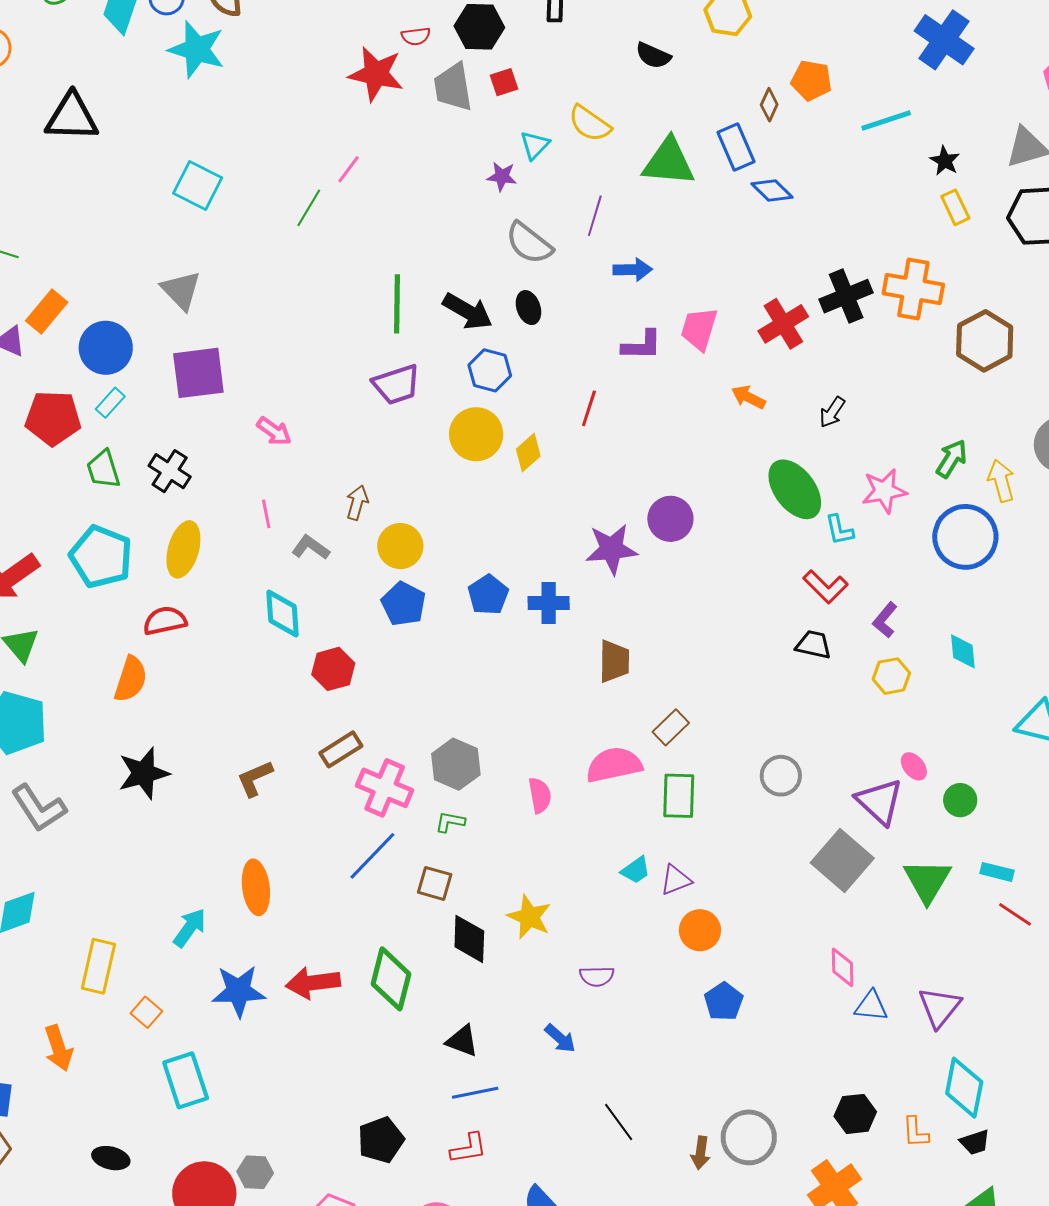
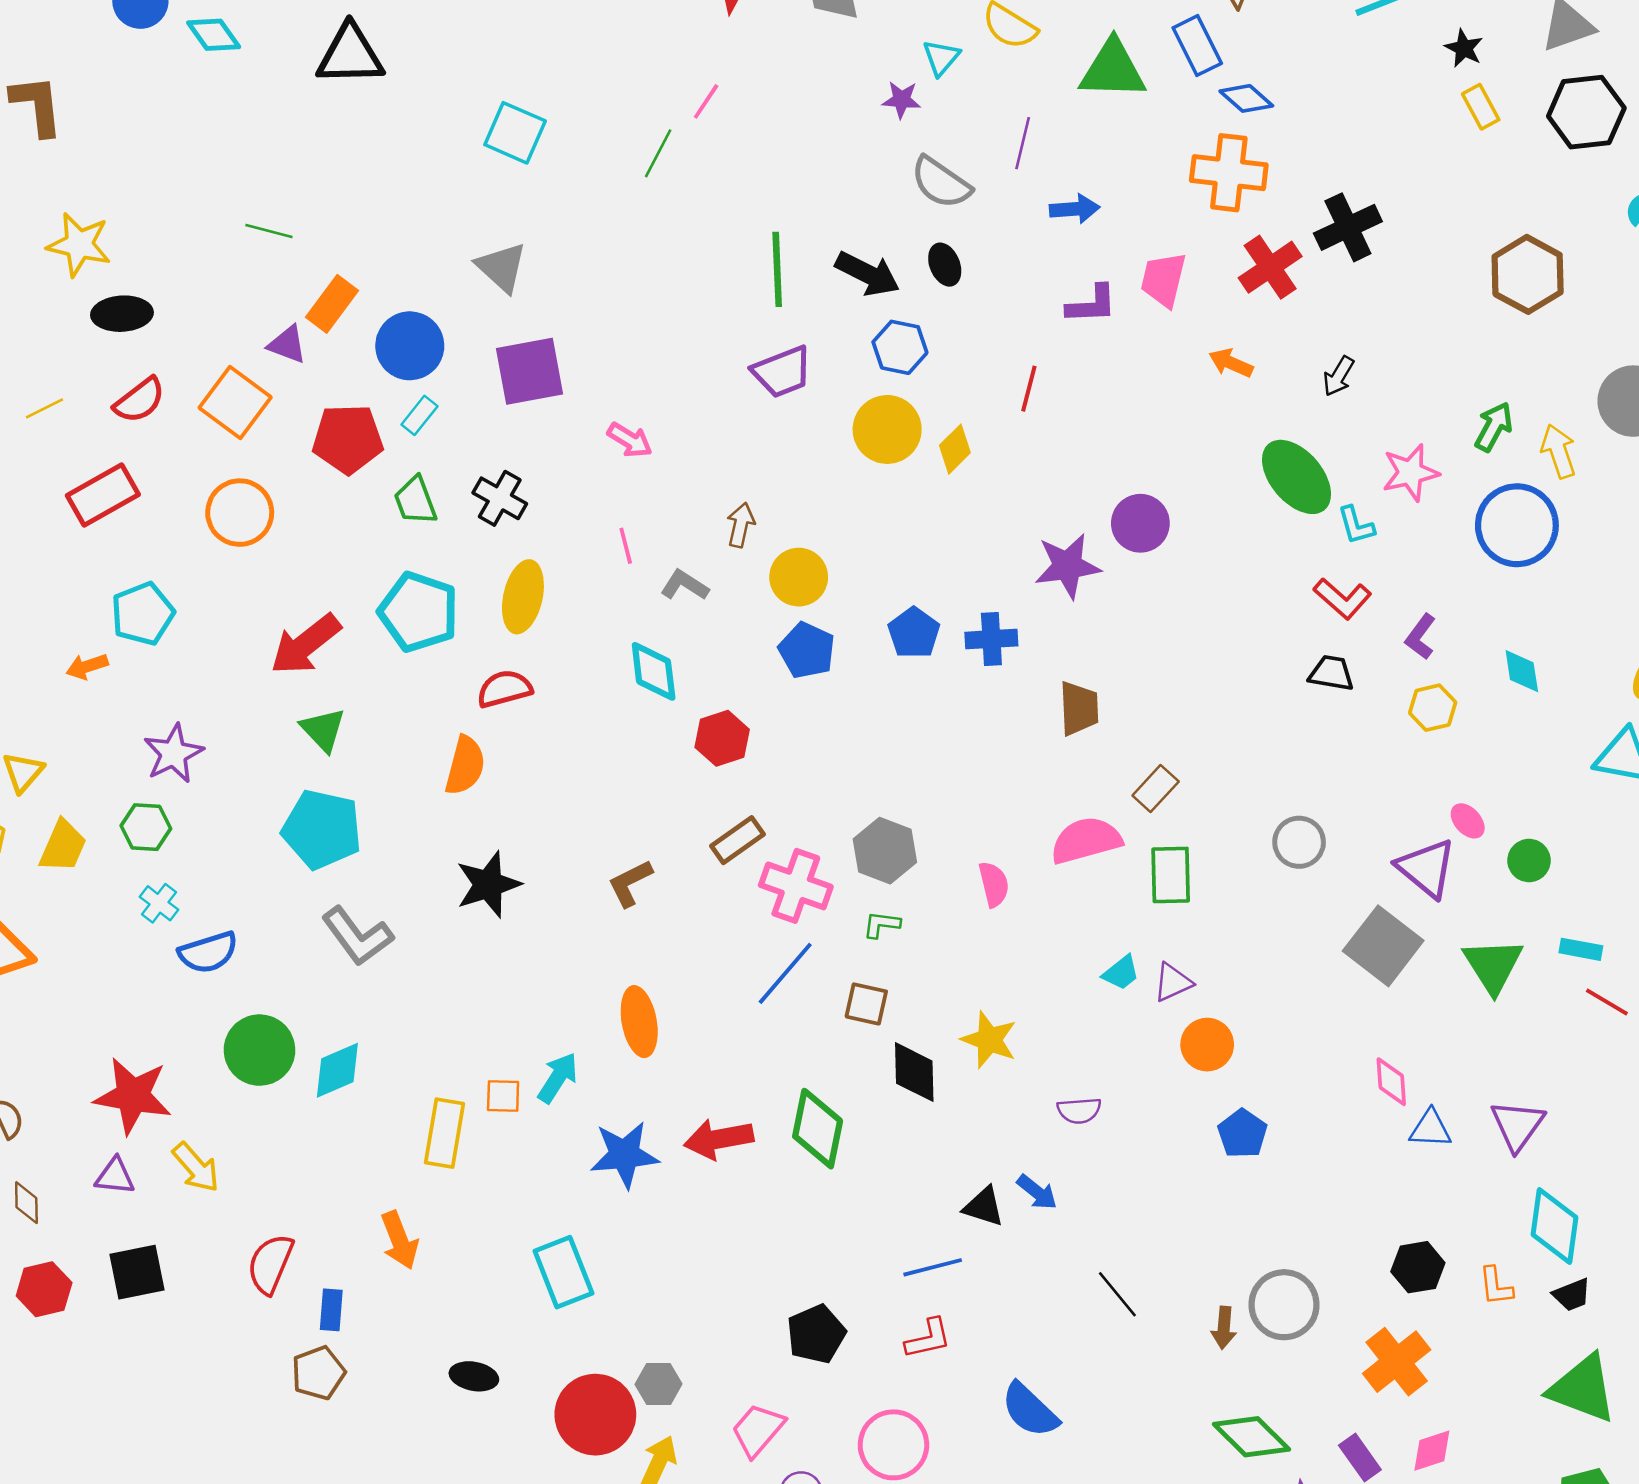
orange cross: (913, 289) -> (1229, 173), moved
orange square: (146, 1012) -> (503, 1096), moved, turned -36
black triangle: (462, 1041) -> (984, 1207), moved

